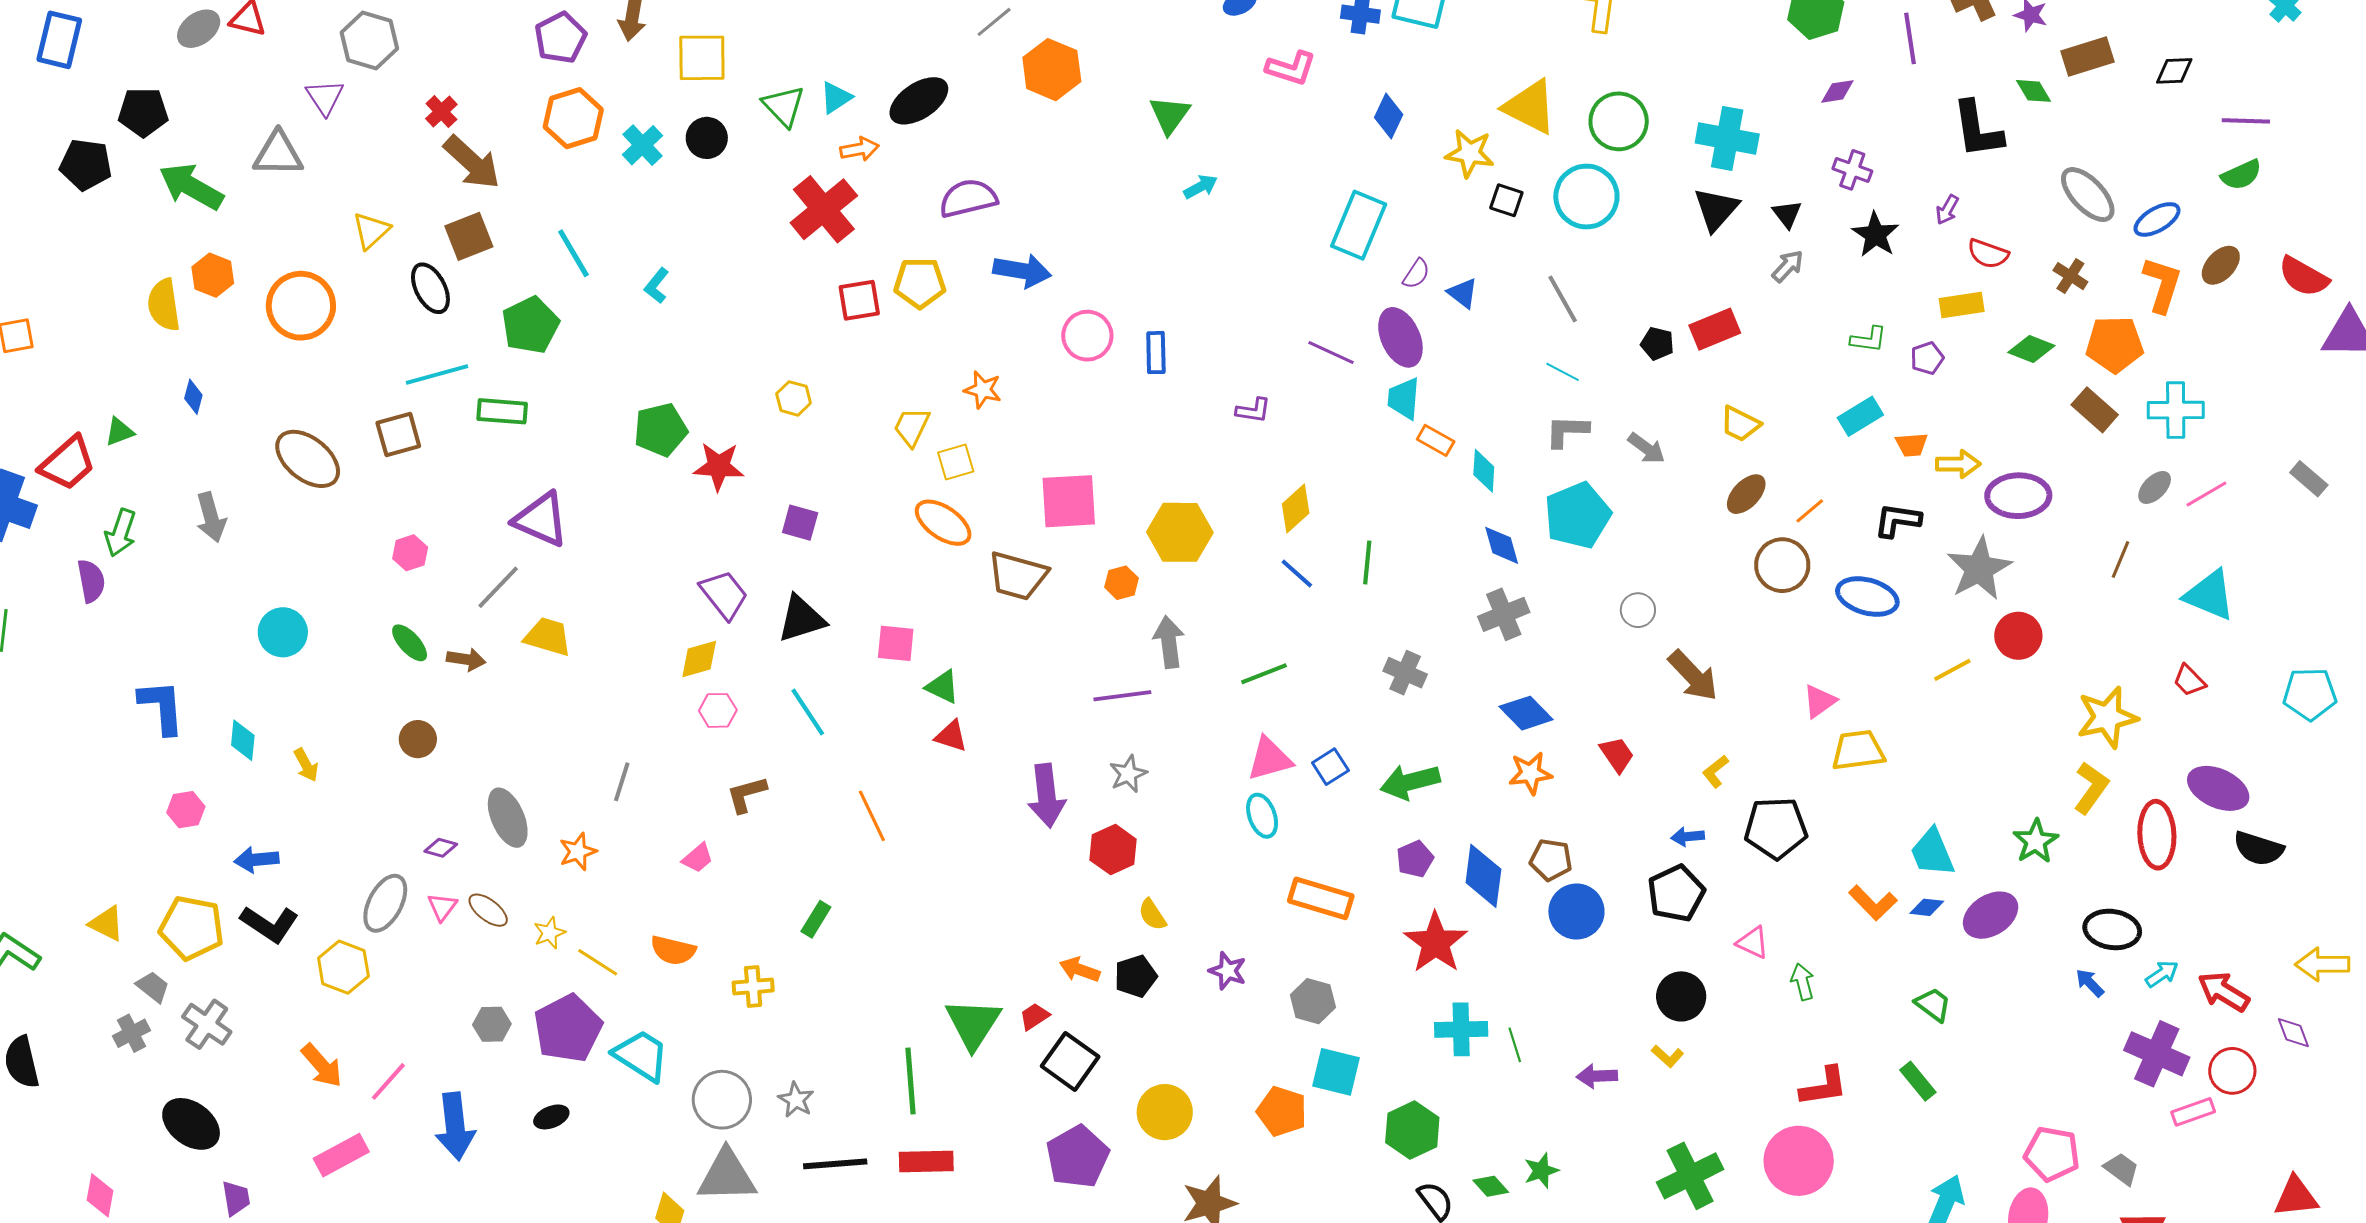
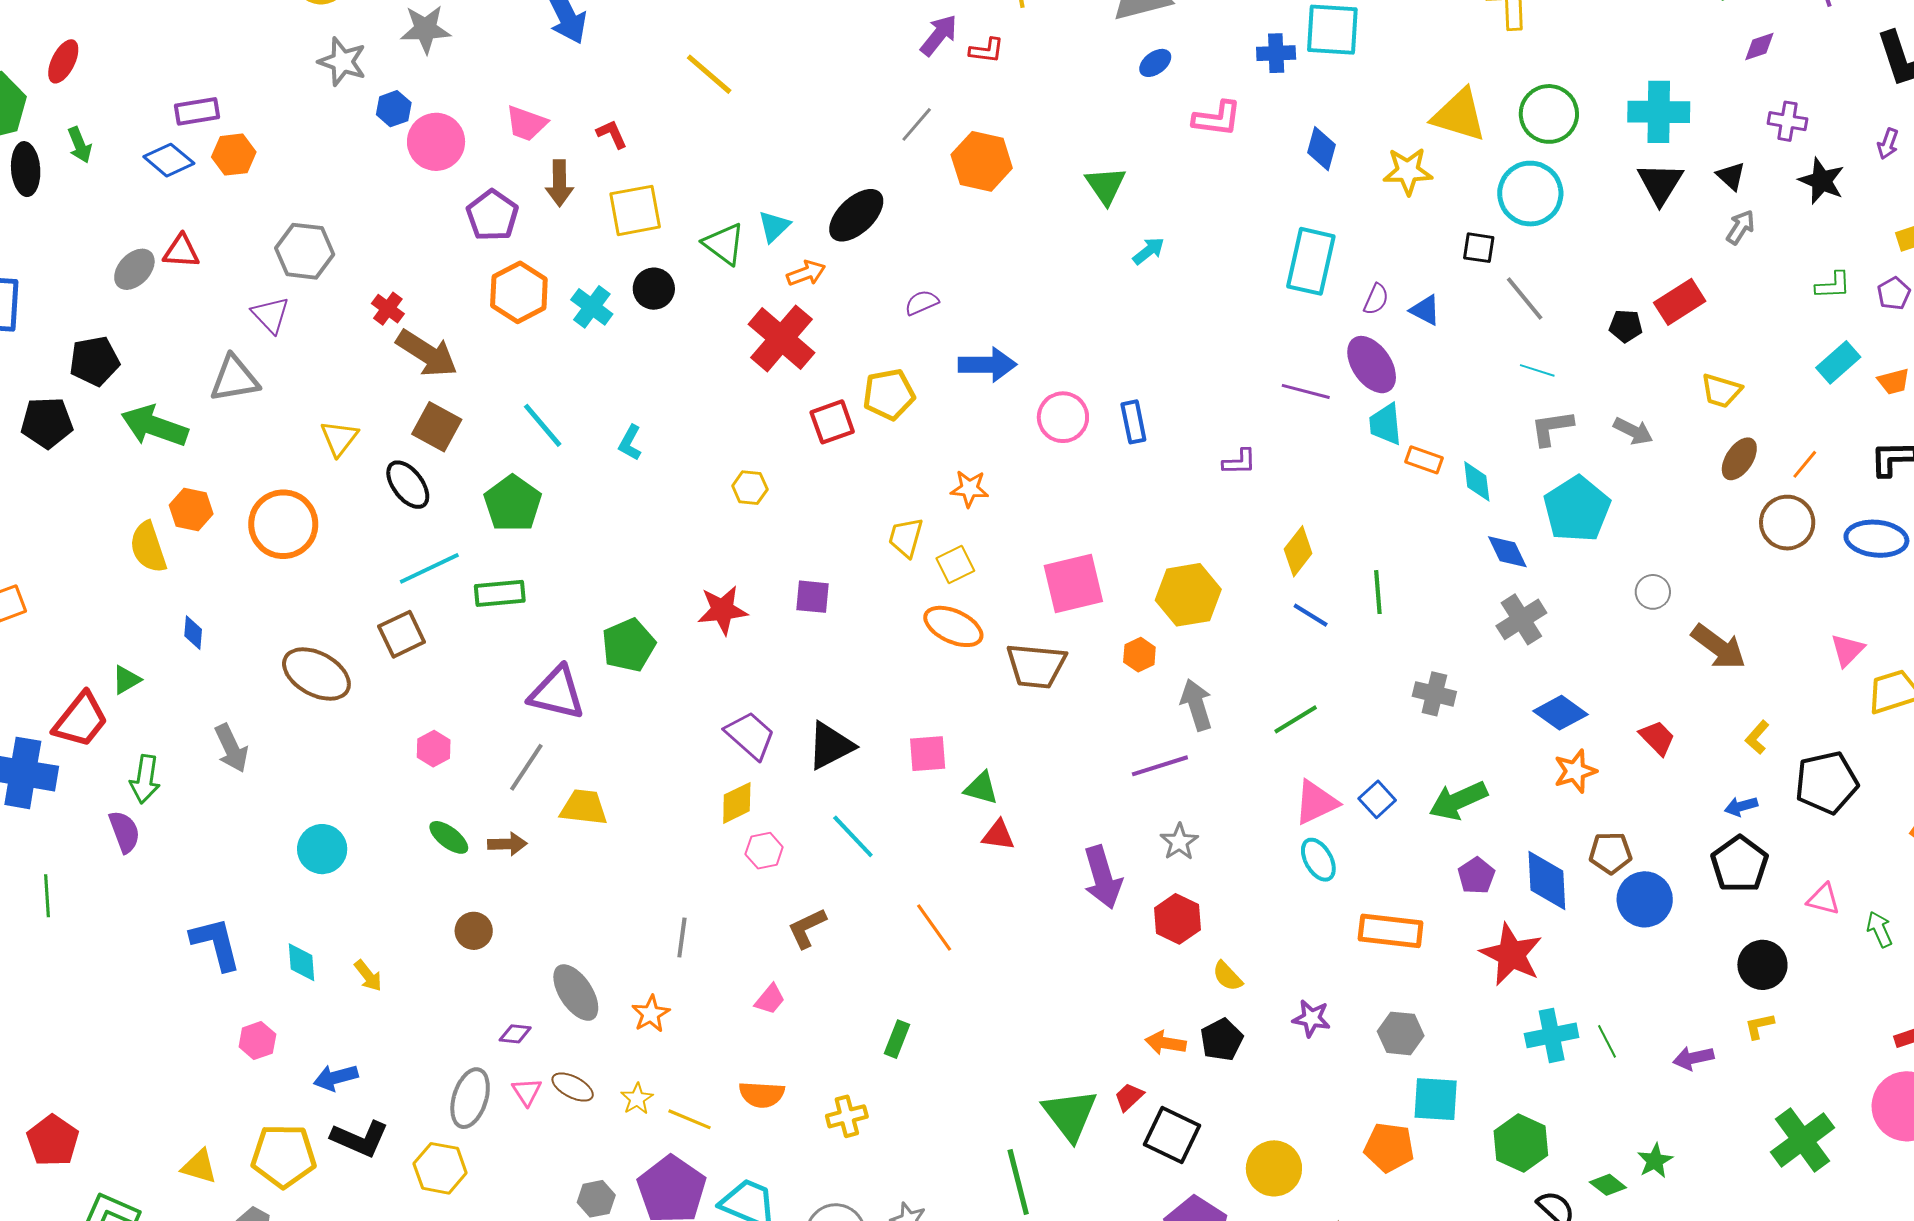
purple semicircle: (968, 198) -> (922, 303), size x0.6
black square: (1506, 200) -> (1479, 248), moved
brown square: (469, 236) -> (437, 427), turned -30
yellow hexagon: (794, 398) -> (750, 488), moved
green pentagon: (661, 430) -> (629, 645), moved
purple square: (800, 523) -> (813, 597), moved
yellow L-shape: (1667, 1056) -> (1759, 1026), turned 136

